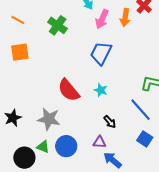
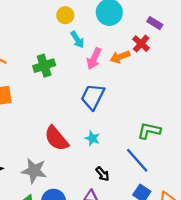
orange arrow: (125, 18) -> (120, 57), turned 60
green cross: (58, 25) -> (44, 66), turned 36

